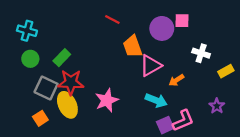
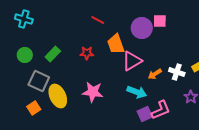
cyan cross: (27, 31) -> (24, 19), moved
white cross: (201, 53) -> (177, 72), moved
red star: (71, 82) -> (87, 53), moved, size x0.6
pink star: (107, 100) -> (93, 92), turned 30

